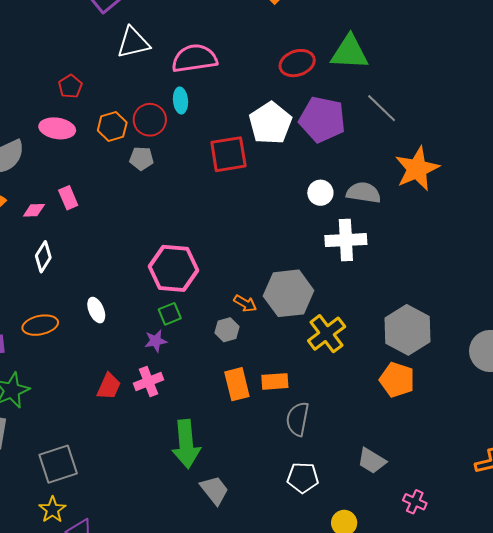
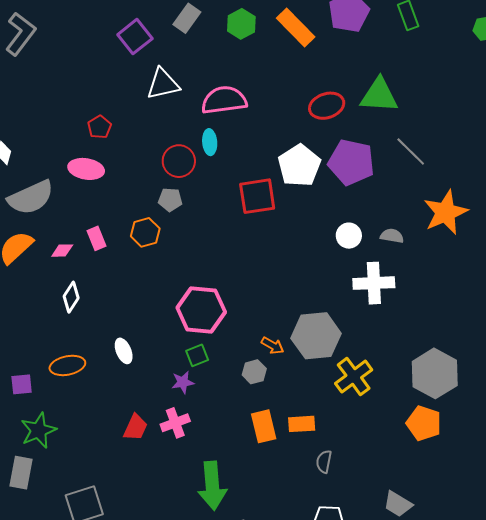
orange hexagon: (112, 126) -> (145, 232), moved
gray semicircle: (364, 193) -> (392, 236), size x0.7
gray semicircle: (298, 419) -> (324, 462), size x0.7

